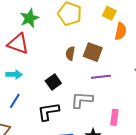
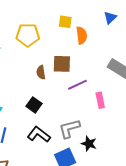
gray L-shape: (82, 100) -> (69, 129), moved
black L-shape: (48, 112) -> (39, 135), turned 65
pink rectangle: (114, 117) -> (100, 100), moved

